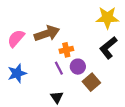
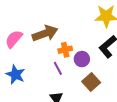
purple circle: (78, 67) -> (82, 59), moved
blue star: (17, 73) -> (16, 74), turned -30

